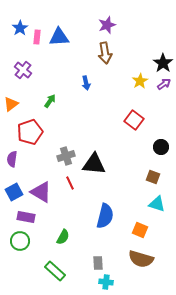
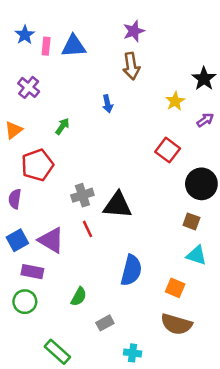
purple arrow: (164, 84) -> (205, 120), moved
black circle: (161, 147) -> (201, 184), size x1.6
gray rectangle: (98, 263) -> (105, 323), moved, turned 64
green rectangle: (55, 271) -> (57, 352), moved

